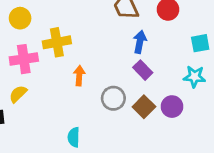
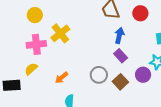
yellow cross: (57, 42) -> (60, 33), turned -30
orange arrow: (79, 76) -> (61, 78), moved, turned -136
purple circle: (172, 107) -> (143, 75), moved

